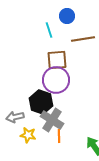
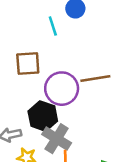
brown line: (83, 39) -> (95, 79), moved
brown square: (57, 60) -> (28, 64), moved

